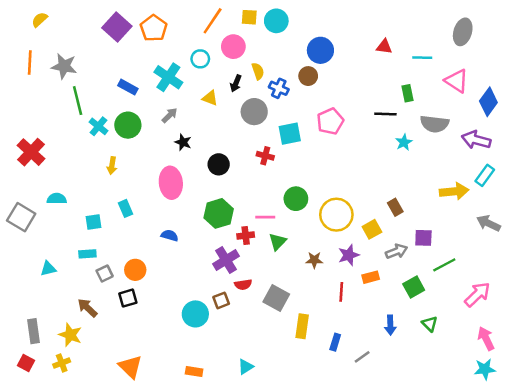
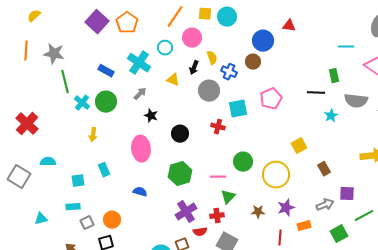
red triangle: (384, 47) -> (289, 26), moved
yellow square: (372, 229) -> (299, 146), moved
red cross: (246, 235) -> (217, 216), moved

